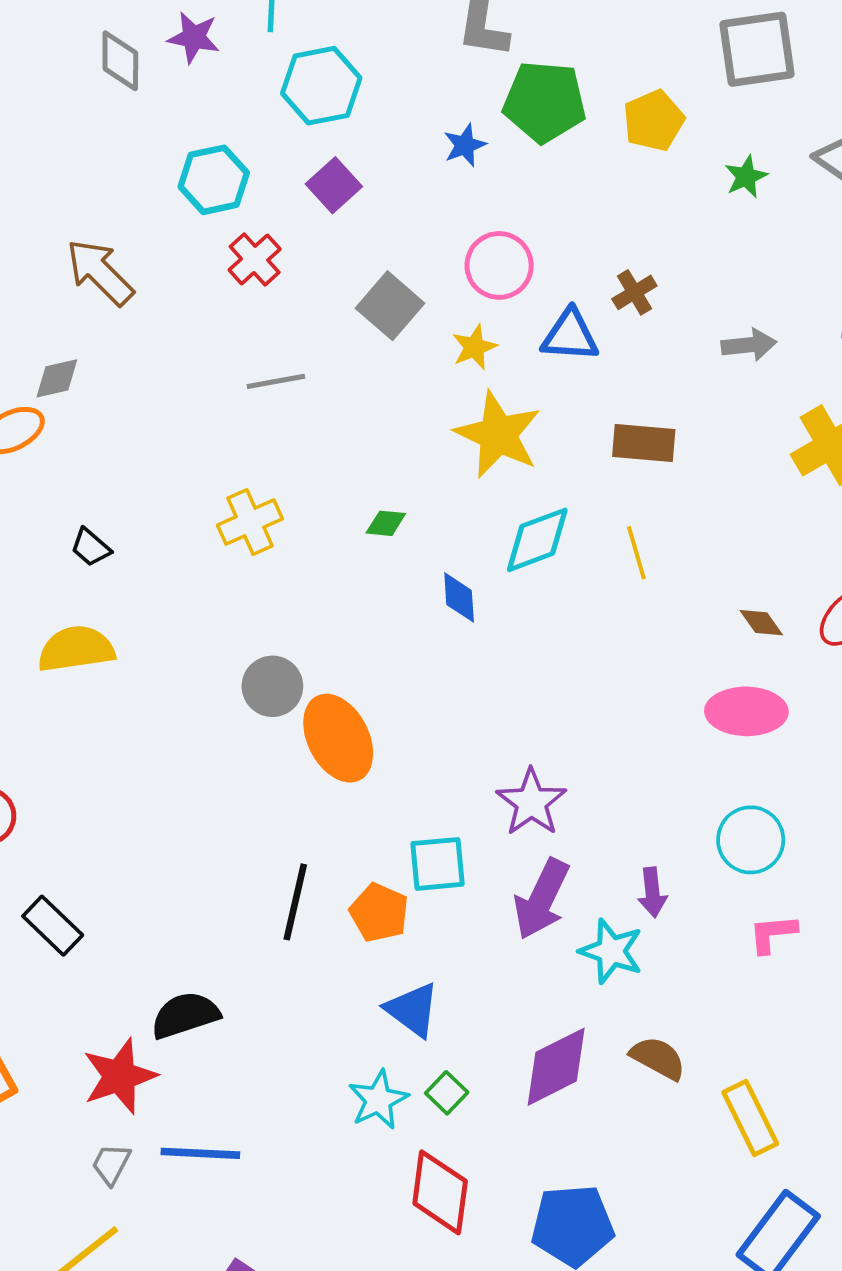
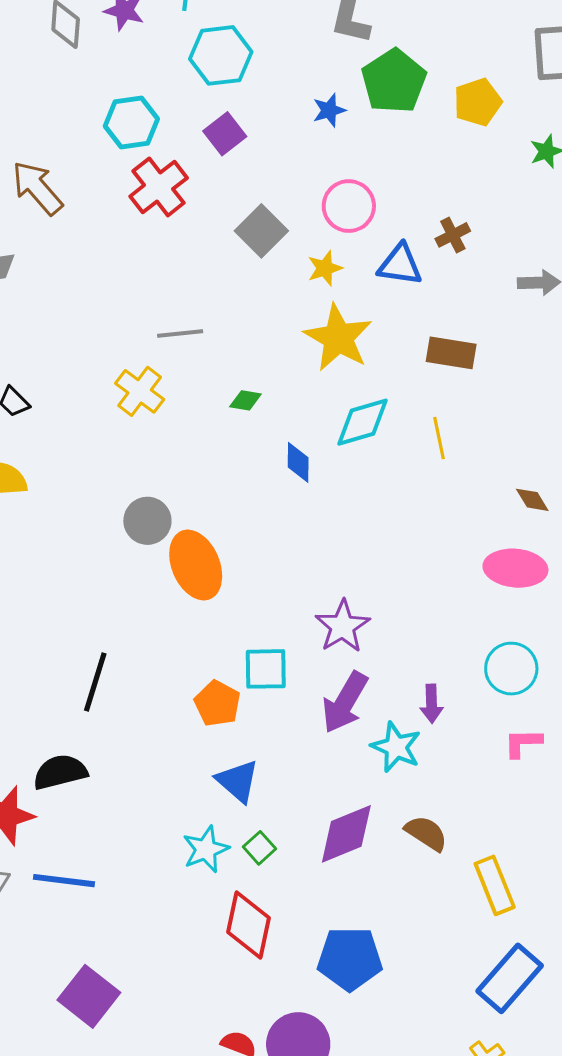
green pentagon: (545, 102) -> (394, 81), turned 30
red cross: (255, 259) -> (159, 187), size x1.4
gray line: (276, 381) -> (180, 334), moved
yellow cross: (250, 522) -> (140, 391), turned -33
black line: (295, 902) -> (95, 682), moved

